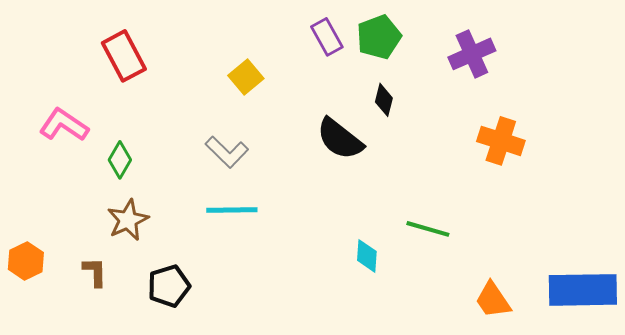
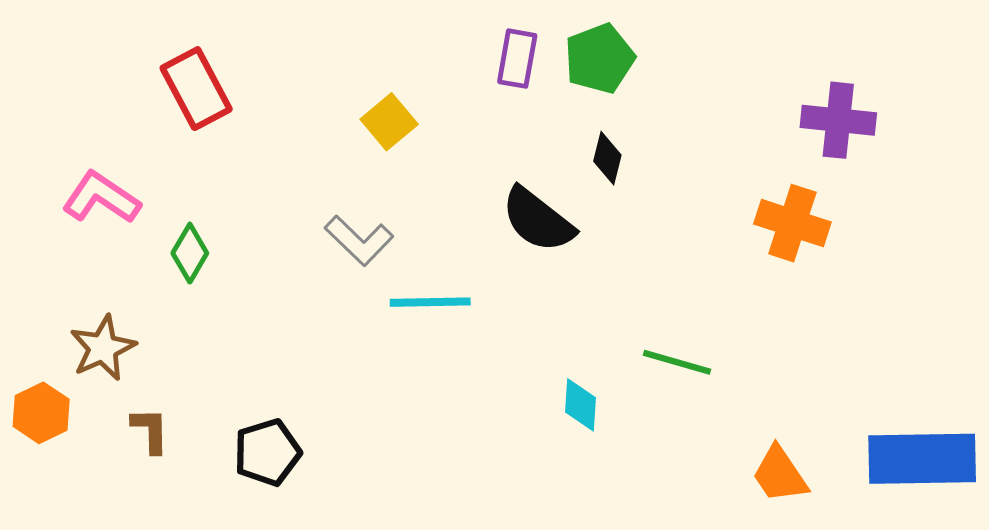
purple rectangle: (327, 37) -> (517, 59), turned 39
purple cross: (472, 54) -> (838, 120), moved, turned 30
cyan line: (232, 210) -> (430, 302), moved
brown star: (128, 220) -> (103, 348), moved

